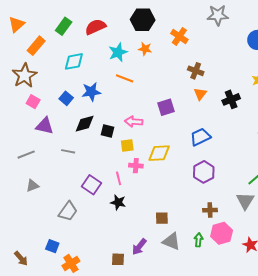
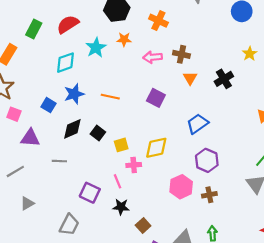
cyan diamond: (74, 61) -> (65, 63), moved
orange line: (125, 78) -> (110, 97), moved
purple square: (166, 107) -> (156, 98), turned -36
pink arrow: (134, 122) -> (153, 57), moved
black square: (107, 131) -> (98, 133), turned 32
brown cross: (210, 210) -> (209, 195), moved
brown square: (162, 218) -> (143, 226), moved, turned -32
pink hexagon: (222, 233) -> (181, 187), moved

